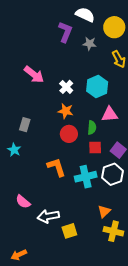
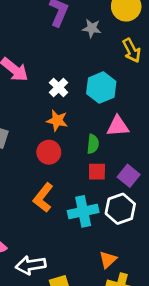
red circle: (69, 134) -> (49, 152), moved
orange L-shape: (56, 167) -> (43, 198), turned -125

